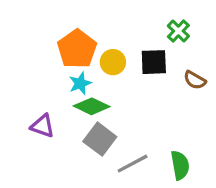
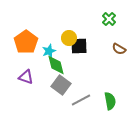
orange pentagon: (77, 49) -> (26, 42), moved
black square: (154, 62) -> (79, 46), moved
green diamond: (92, 106) -> (56, 65), turned 50

